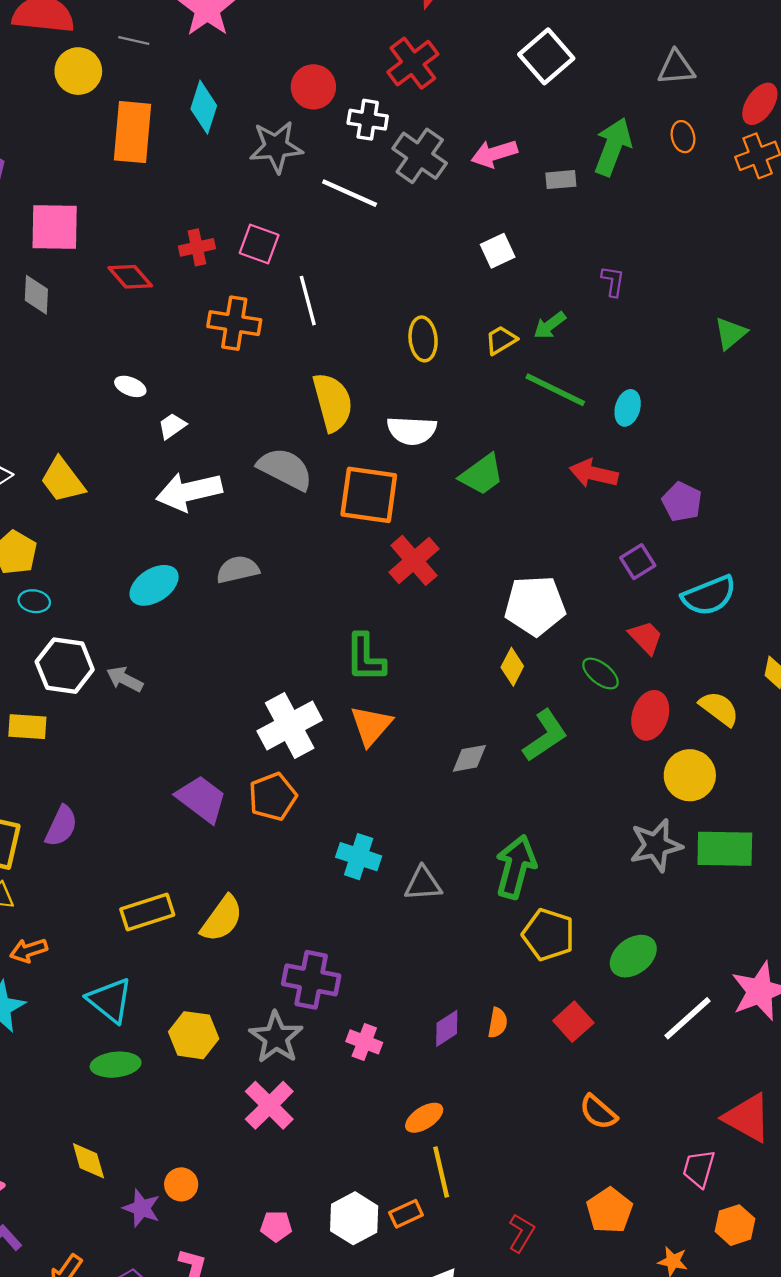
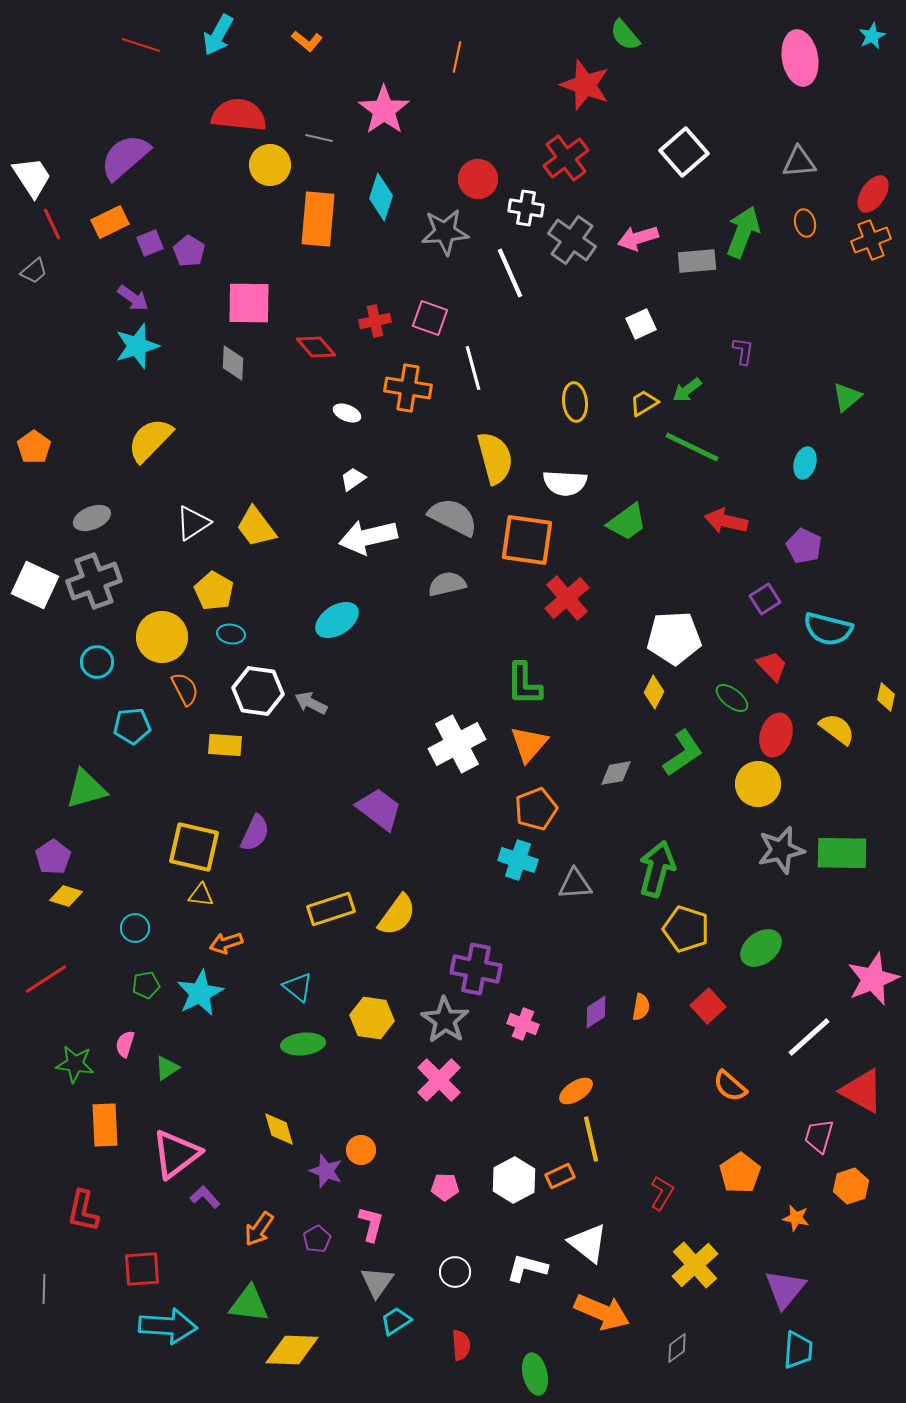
gray rectangle: (561, 180) -> (697, 261), size x1.4
white line: (350, 193) -> (510, 273), turned 42
white ellipse: (130, 386) -> (347, 413), moved
cyan ellipse: (628, 408) -> (805, 463), moved
gray semicircle: (238, 570) -> (447, 584), moved
cyan semicircle: (709, 596) -> (828, 629), turned 36
yellow circle: (690, 775) -> (758, 784), moved
orange pentagon: (273, 797) -> (536, 809), moved
cyan triangle: (110, 1000) -> (298, 987), size x0.7
white line: (688, 1018) -> (809, 1037), moved

